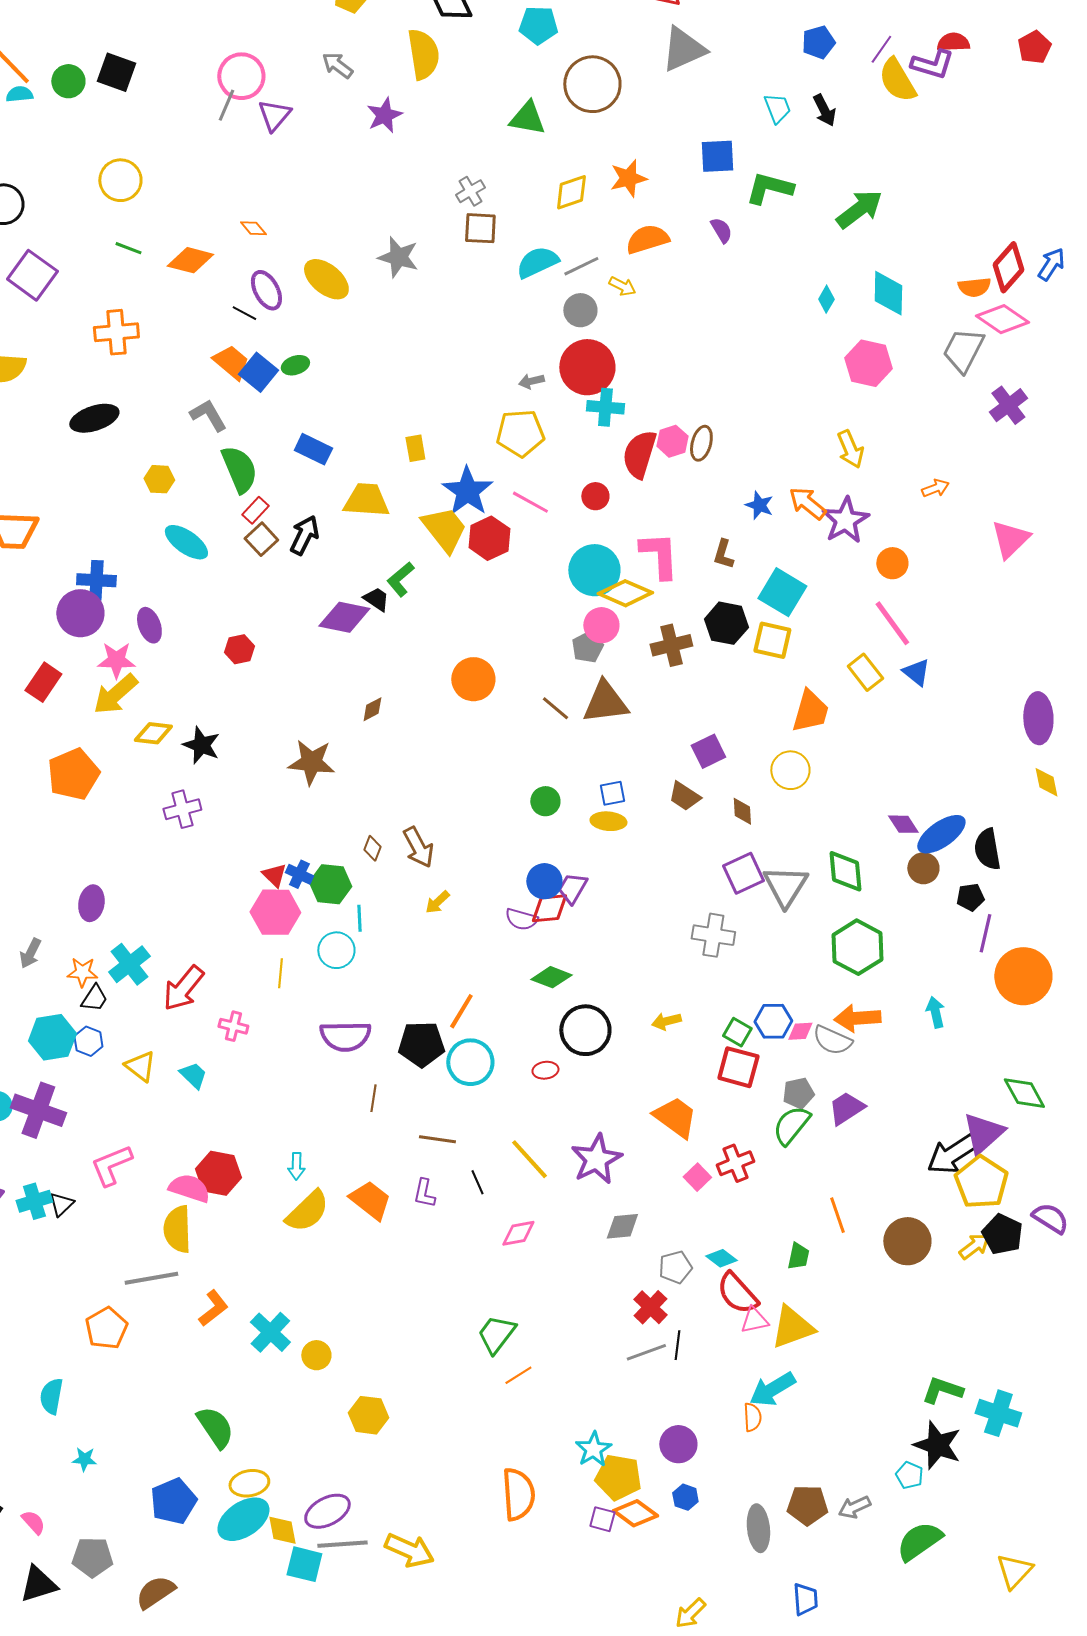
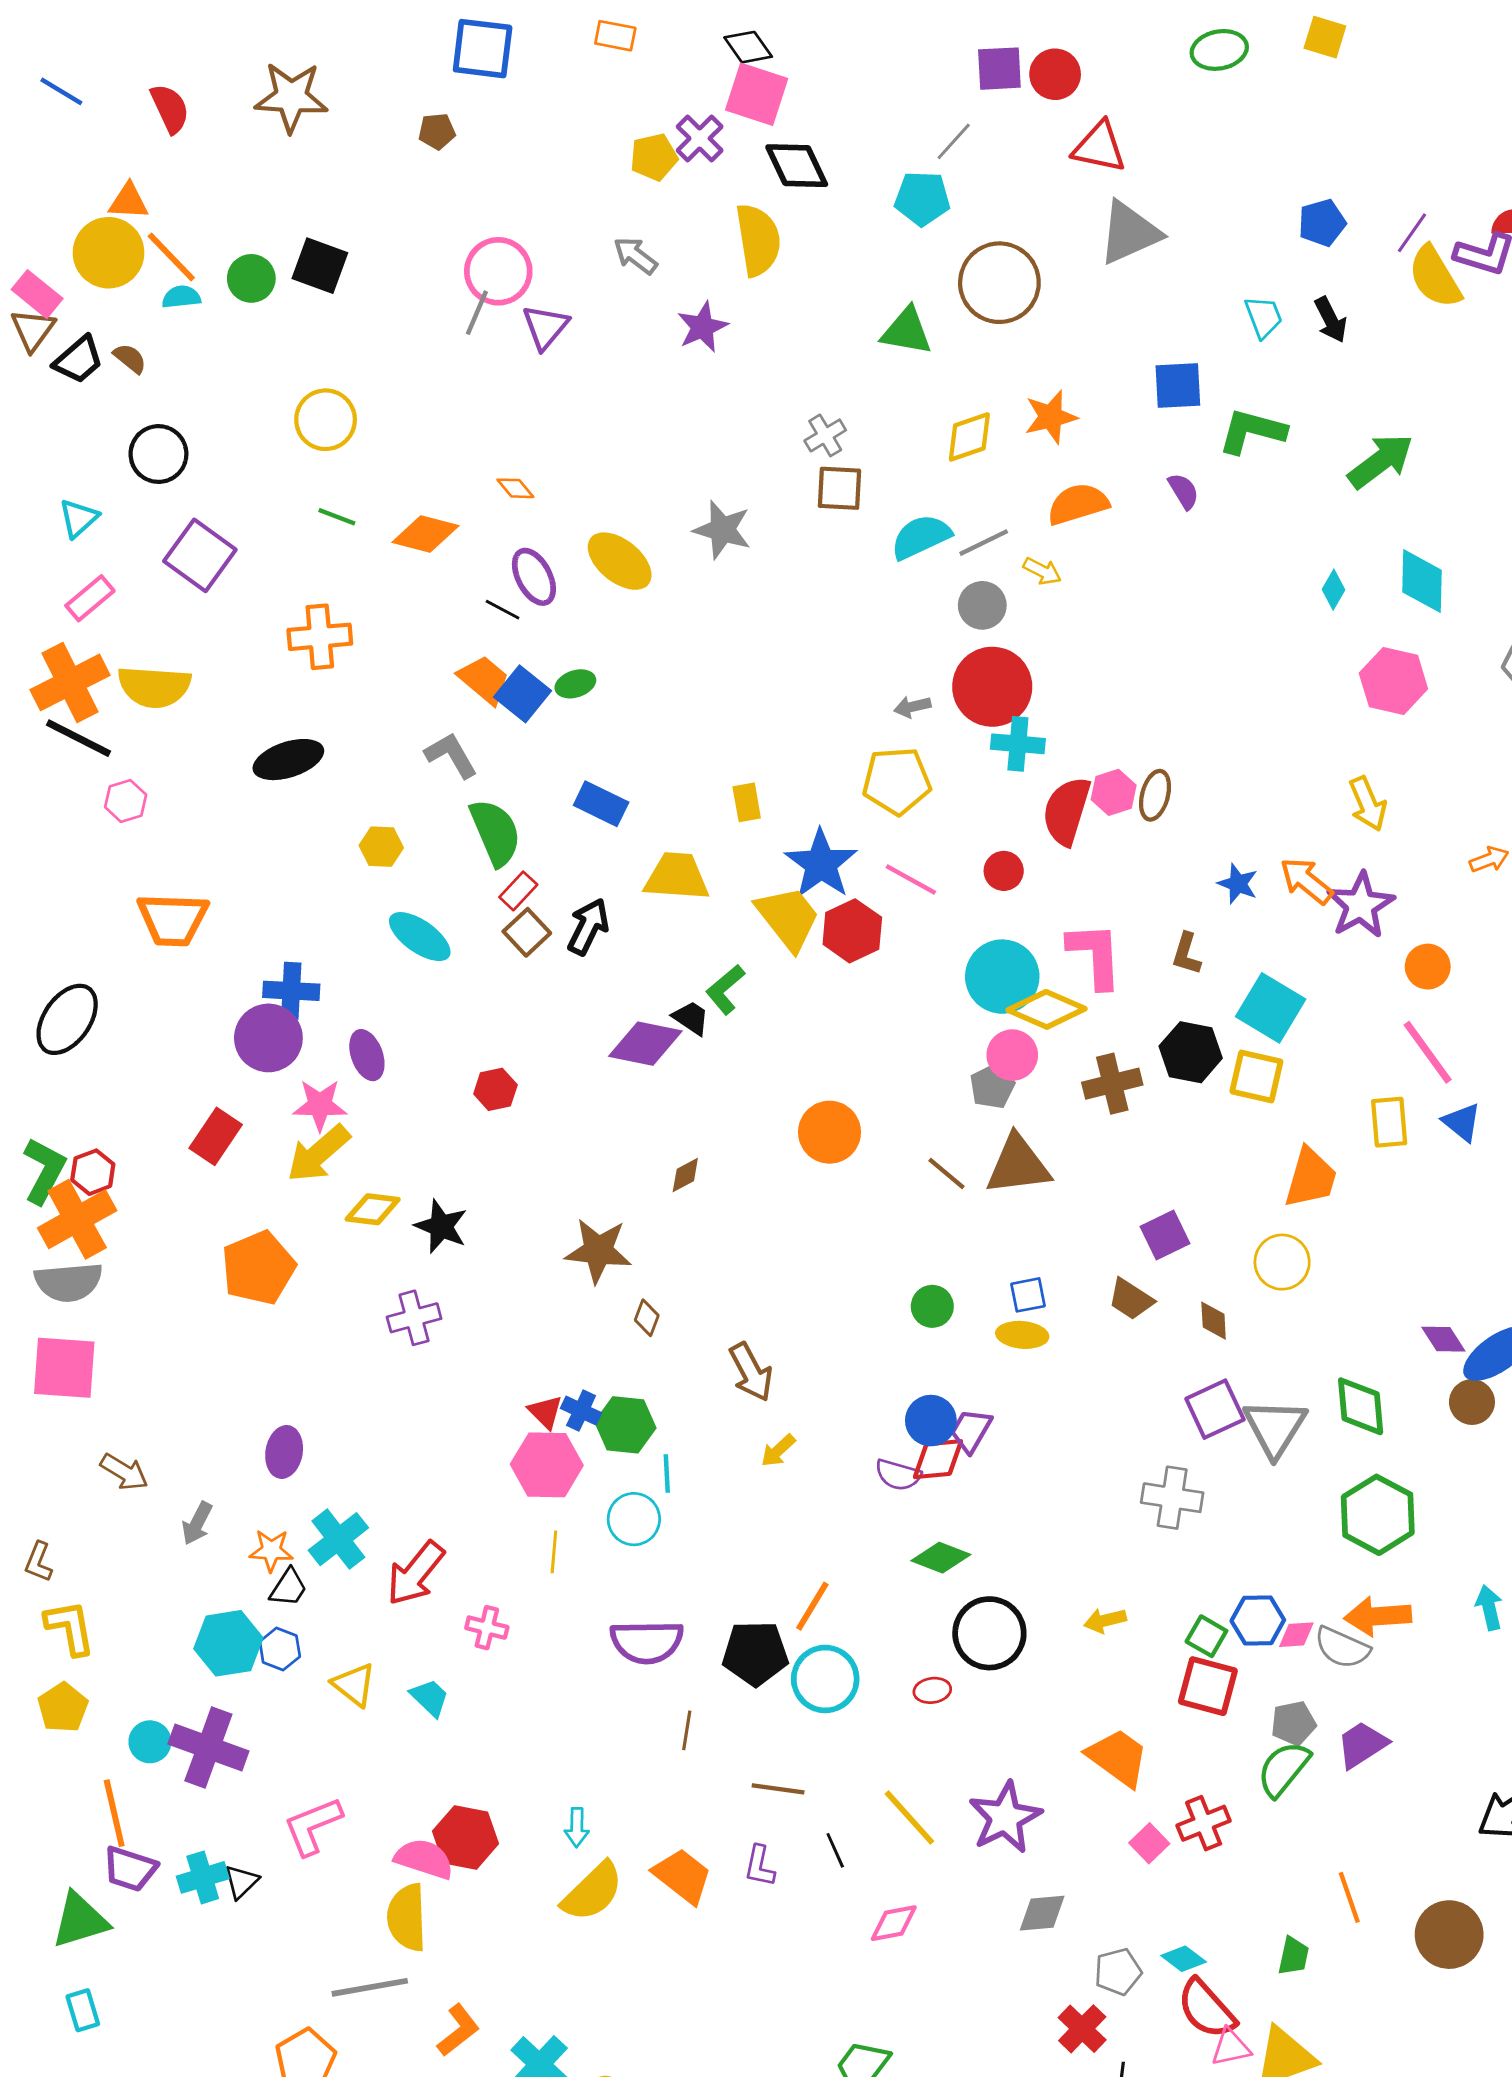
yellow rectangle: (865, 672) -> (1389, 1122), turned 33
brown diamond: (372, 848) -> (647, 1318), moved

